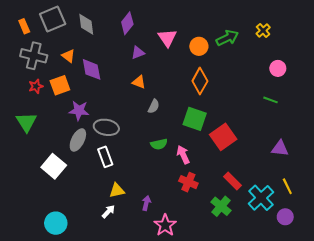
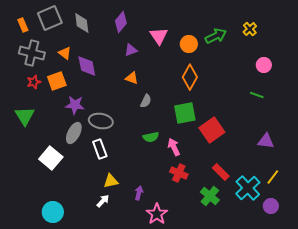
green square: (195, 119) -> (185, 113), turned -30
yellow line: (287, 186) -> (273, 177), turned 63

